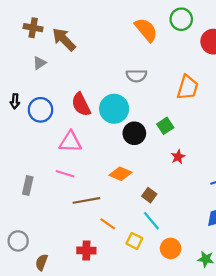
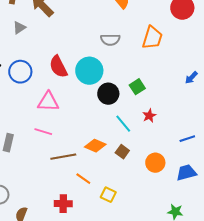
orange trapezoid: (188, 87) -> (152, 38), moved
orange diamond: (120, 174) -> (95, 146), moved
cyan line: (151, 221) -> (123, 124), moved
orange circle: (171, 248) -> (155, 163), moved

